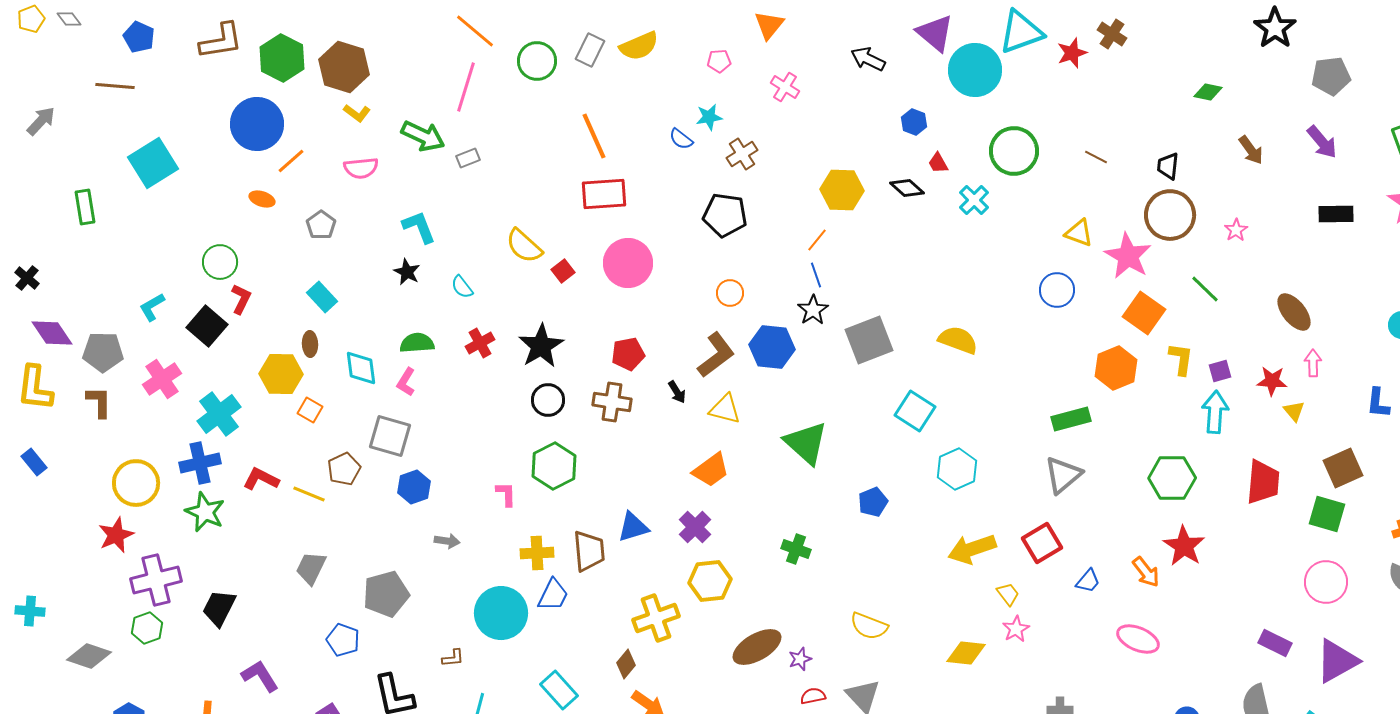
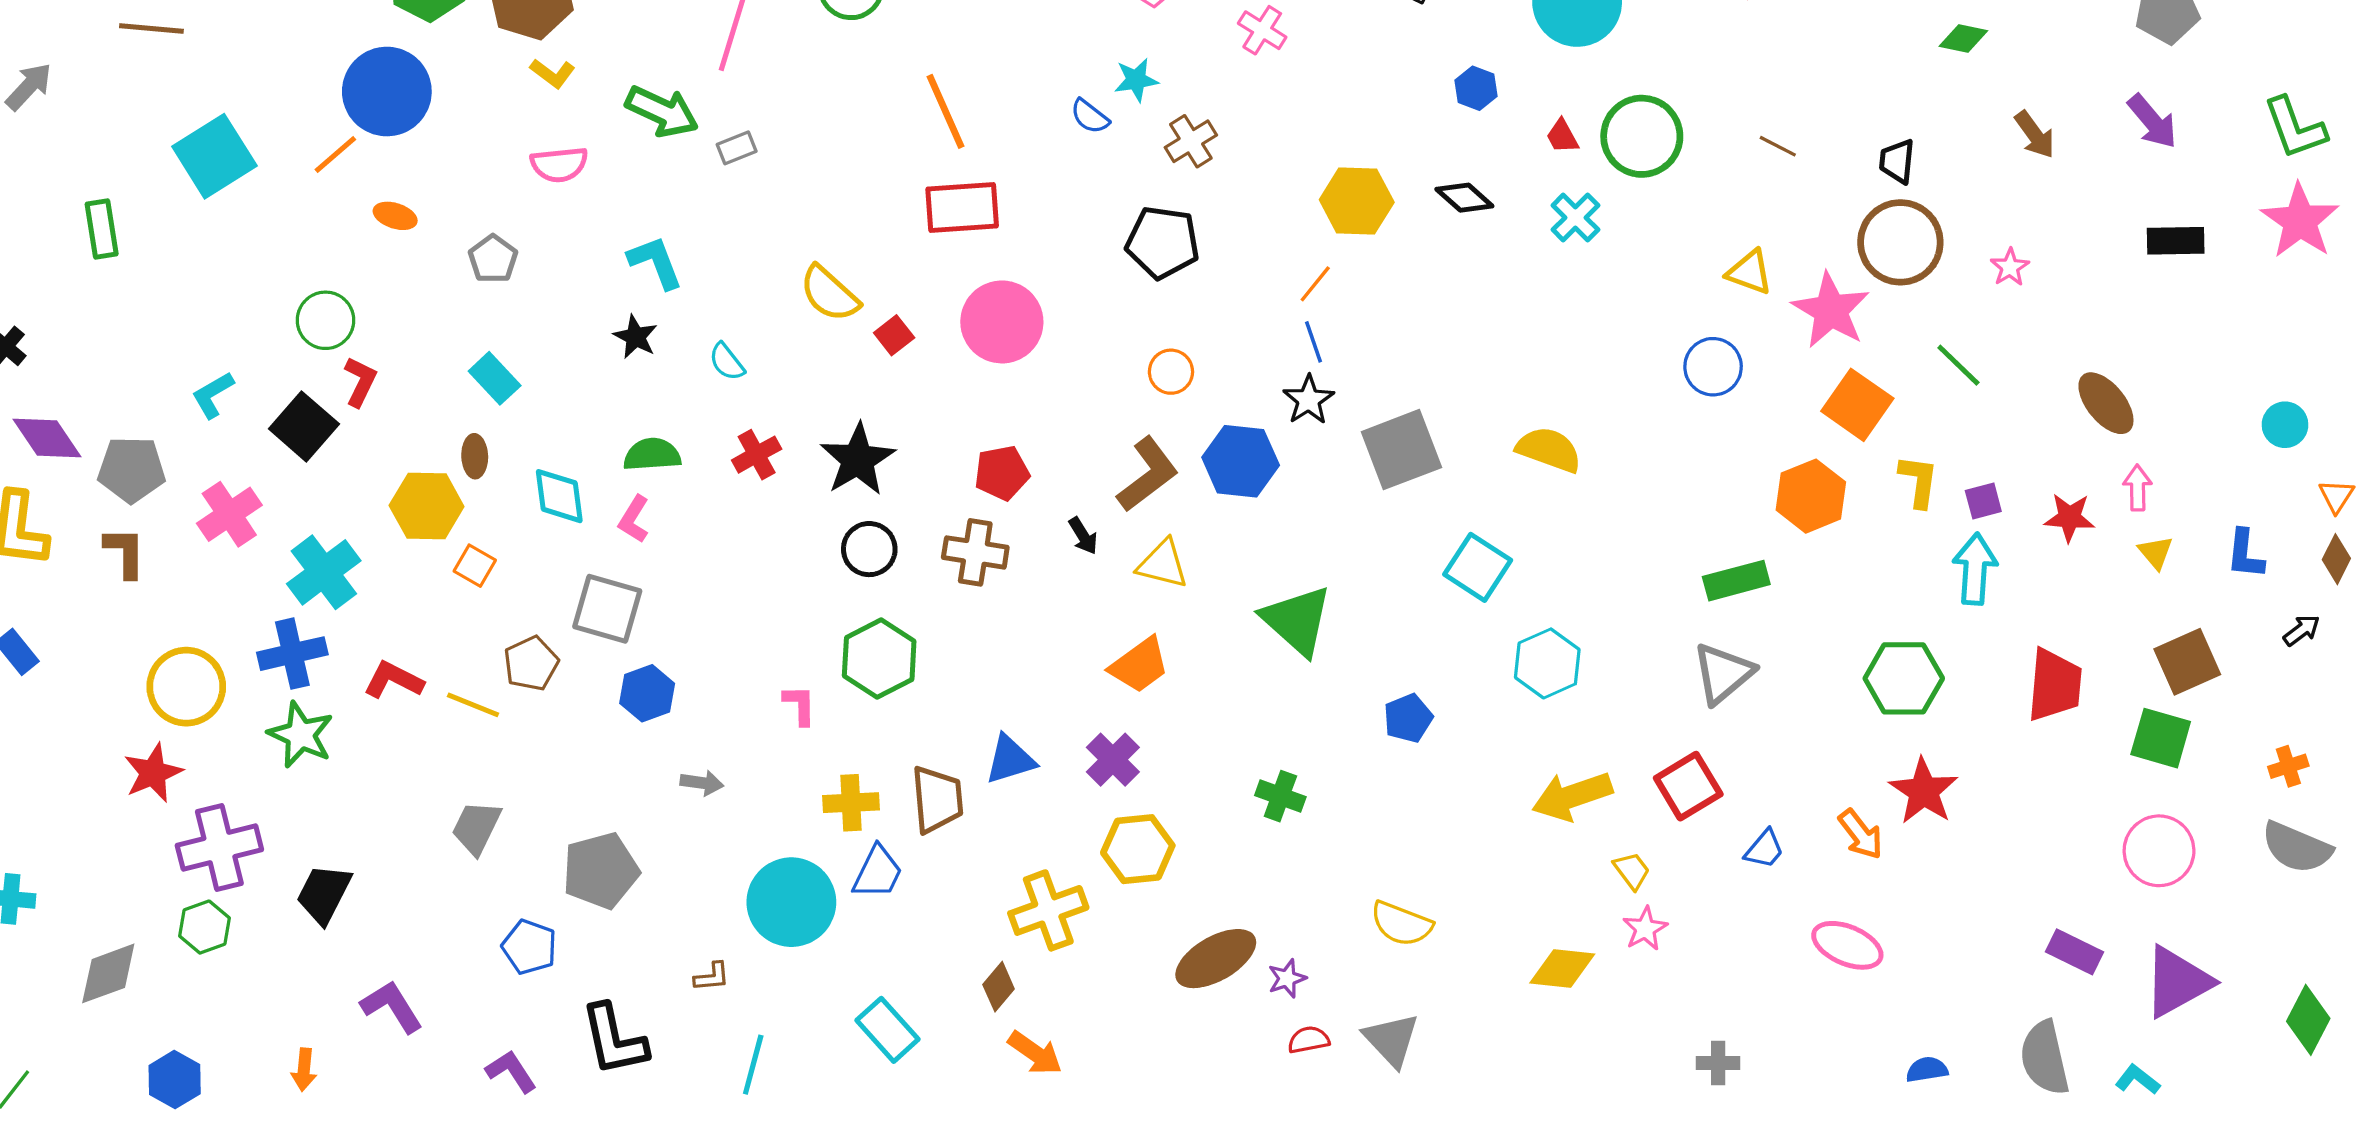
orange line: (291, 161) -> (335, 155), moved
red trapezoid: (938, 163) -> (1562, 136), moved
yellow triangle: (1294, 411) -> (2156, 552), moved
gray diamond: (89, 656) -> (108, 973), turned -39

